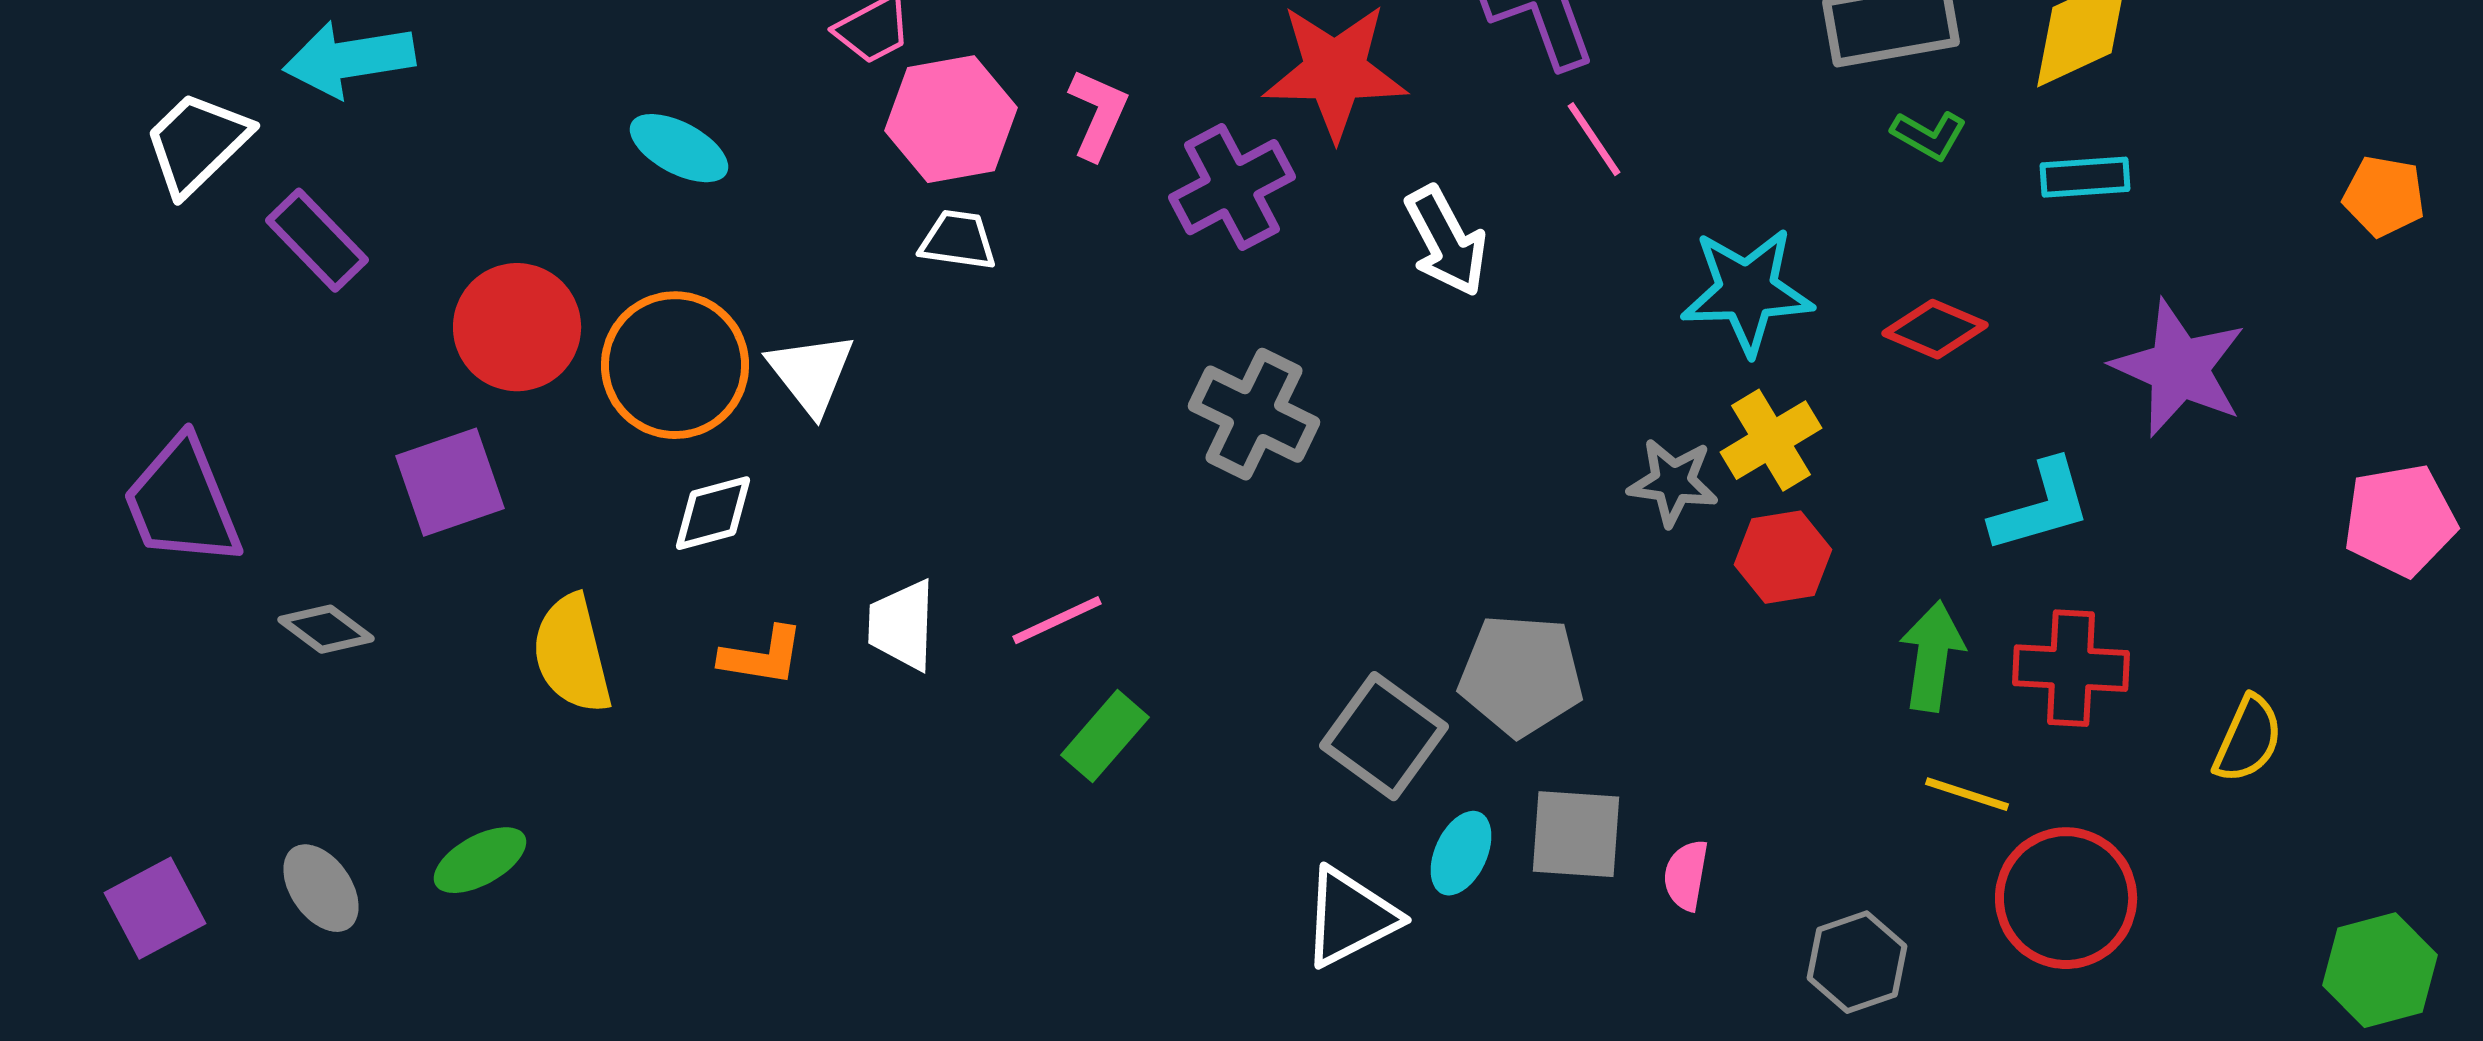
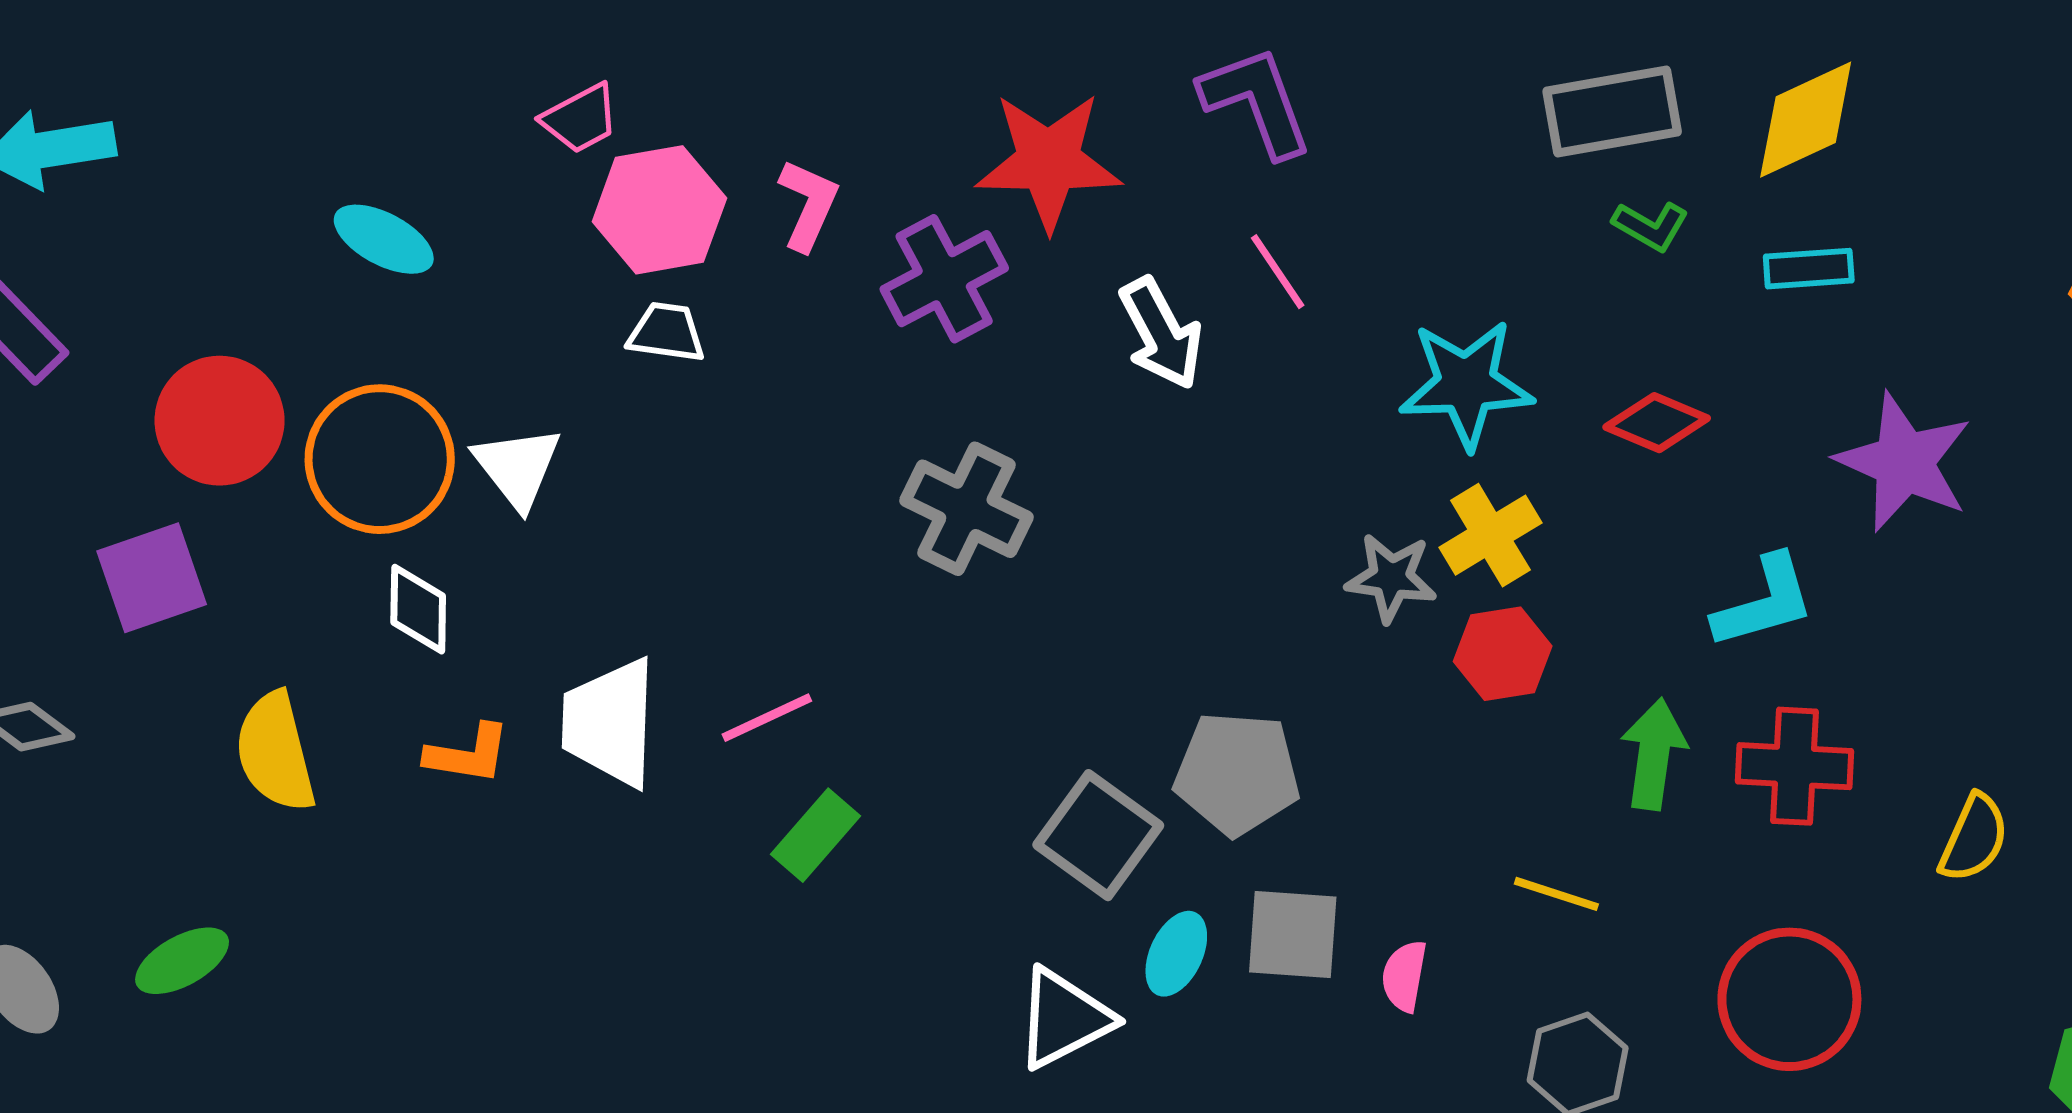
pink line: (1594, 139) -> (1278, 272), moved
white diamond: (713, 513) -> (418, 609), turned -74
white trapezoid: (902, 625) -> (610, 723), size x1.4
yellow line: (1967, 794) -> (1556, 894), moved

